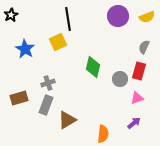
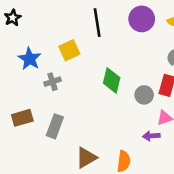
black line: (68, 19) -> (97, 23), moved
gray cross: (48, 83) -> (52, 82), moved
brown triangle: (67, 120) -> (86, 158), moved
purple arrow: (134, 123) -> (151, 136), moved, turned -144

